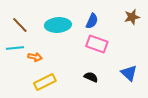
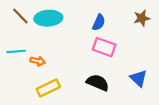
brown line: (20, 25) -> (20, 16), moved
cyan ellipse: (58, 25) -> (48, 18), moved
black semicircle: (91, 77) -> (98, 83), size x1.5

